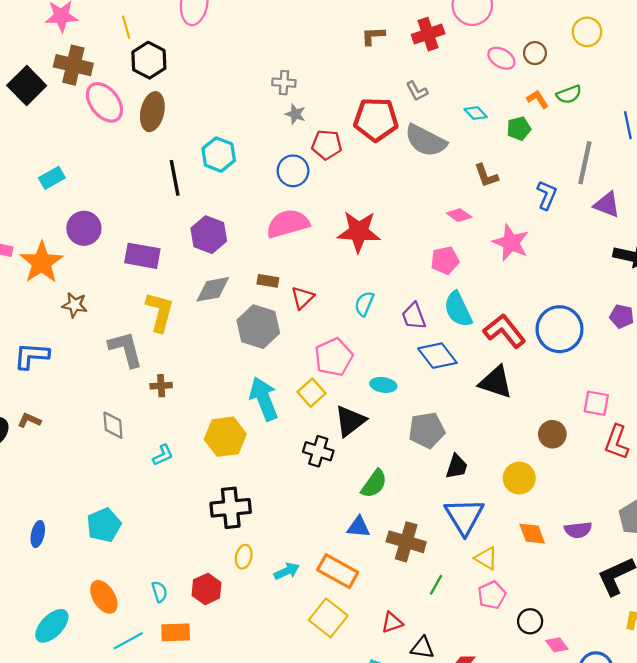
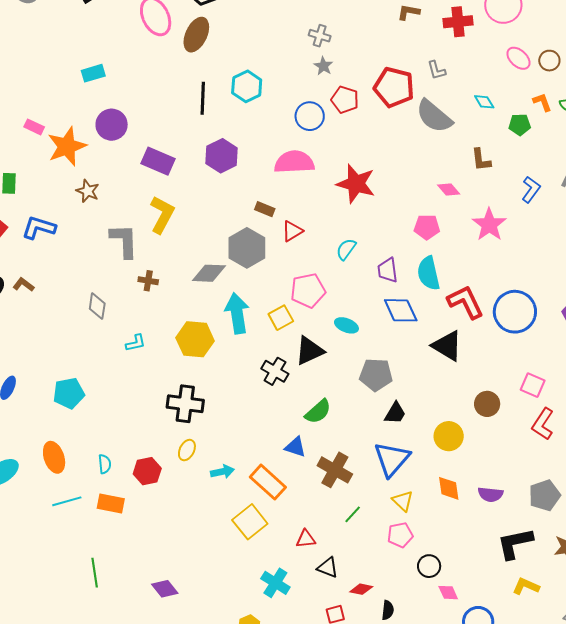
gray diamond: (213, 289) -> (209, 273), moved

